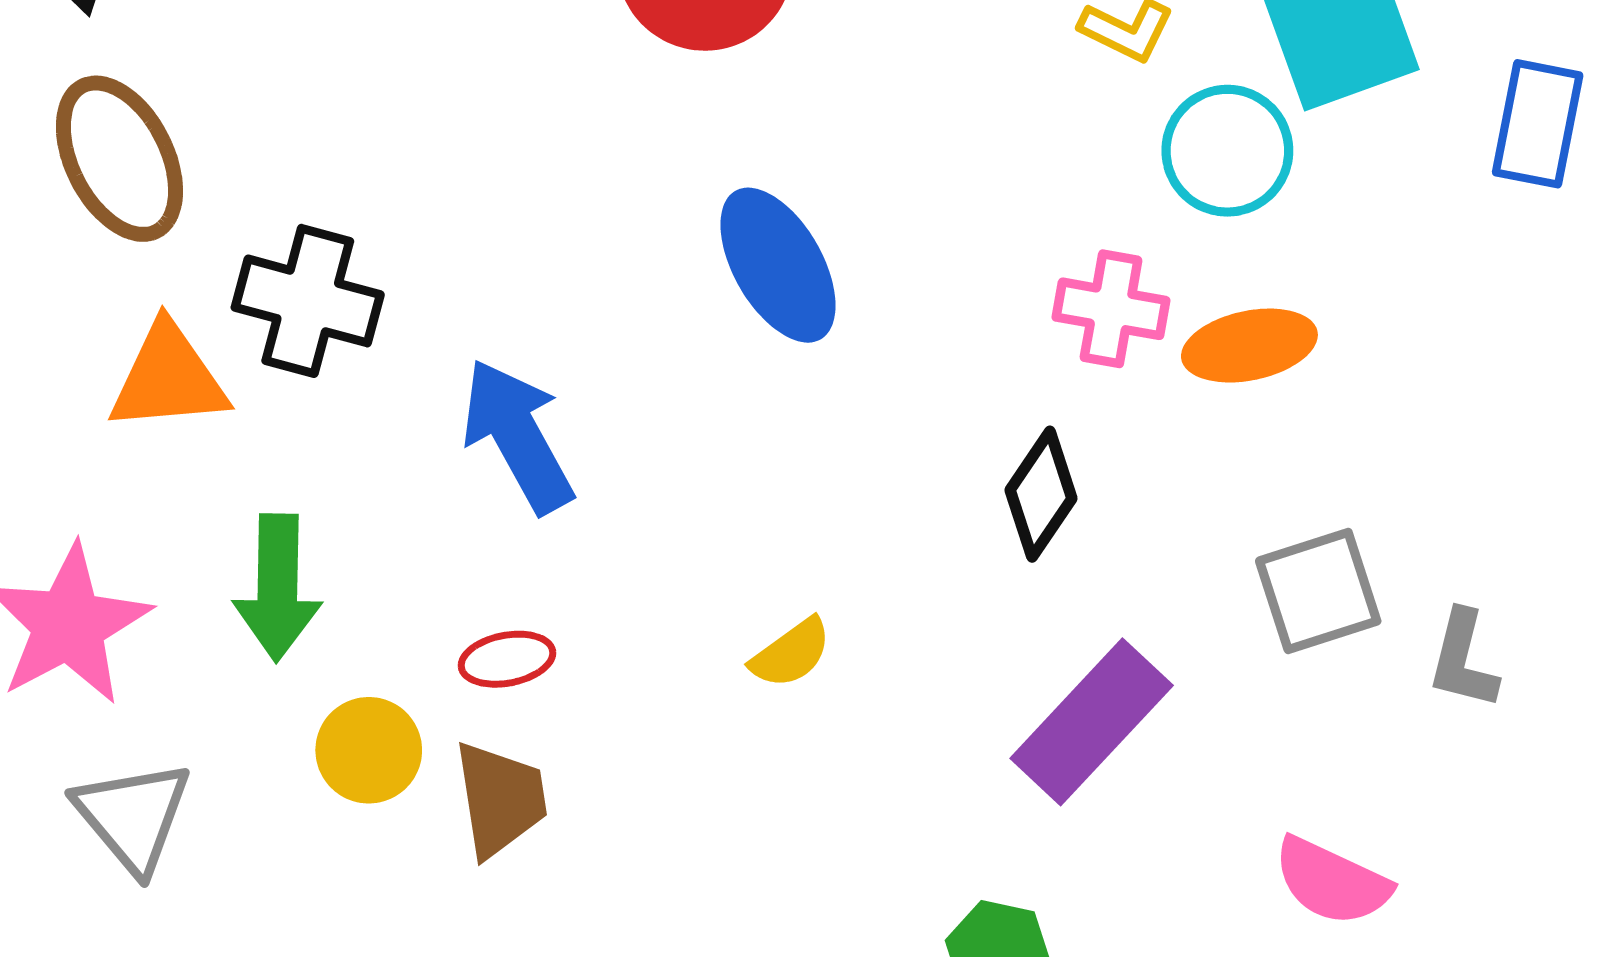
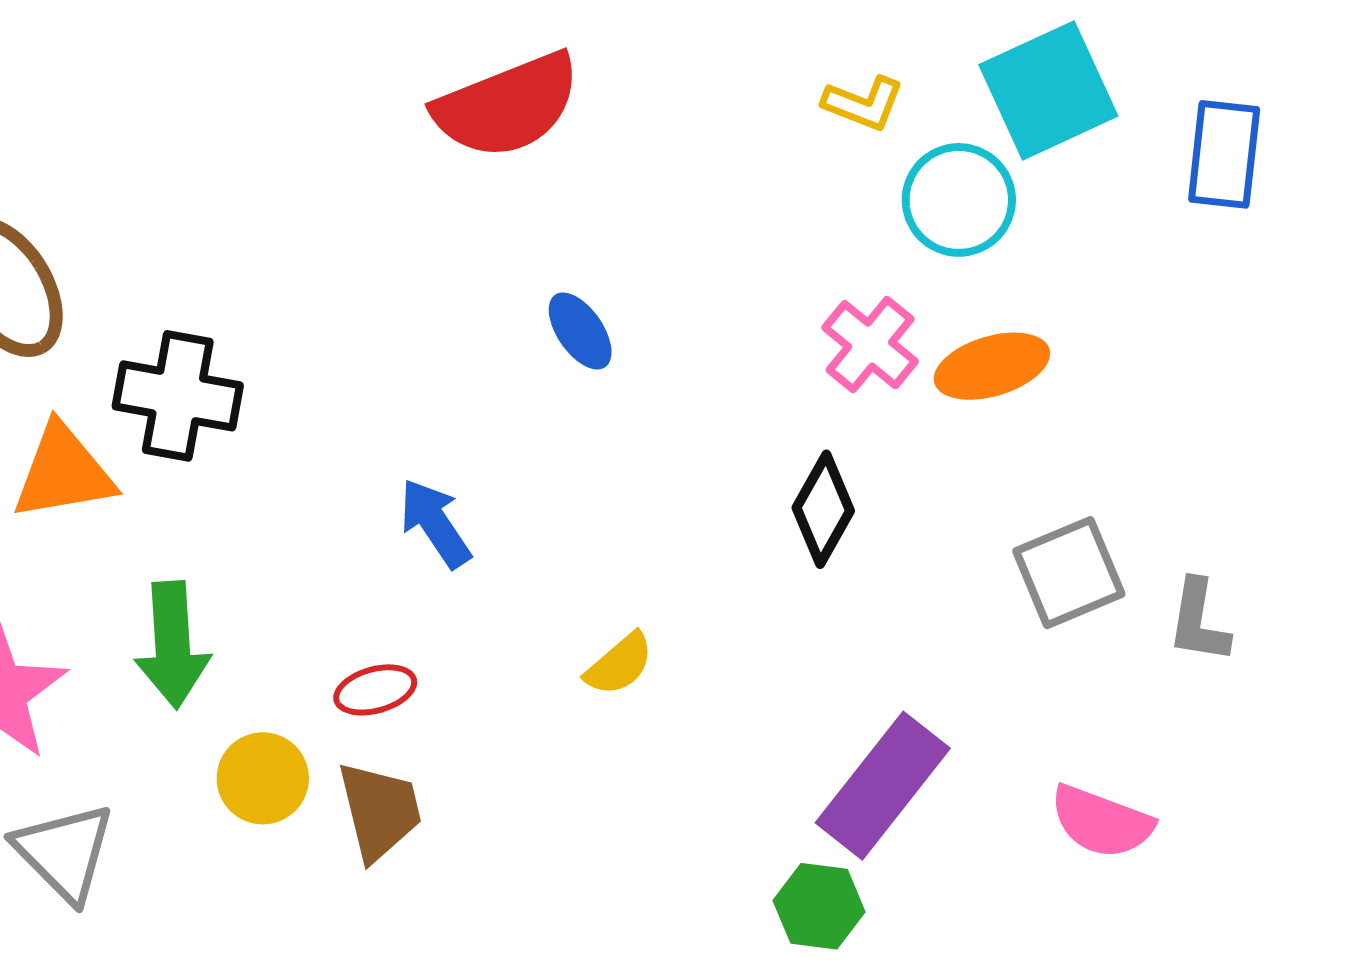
blue ellipse: (778, 265) -> (580, 331), size x0.6
pink cross: (1111, 309) -> (870, 345), turned 34
blue arrow: (518, 436) -> (435, 523), moved, size x0.7
purple rectangle: (1092, 722) -> (883, 786), moved

